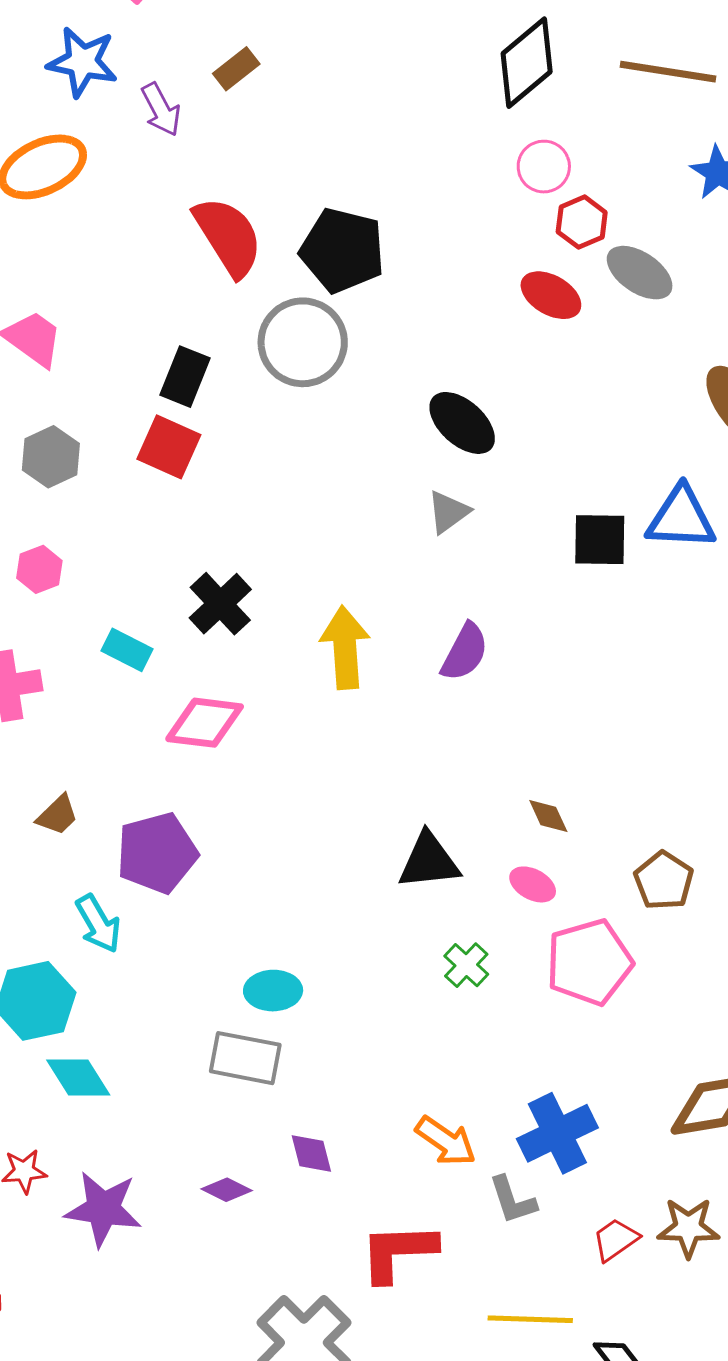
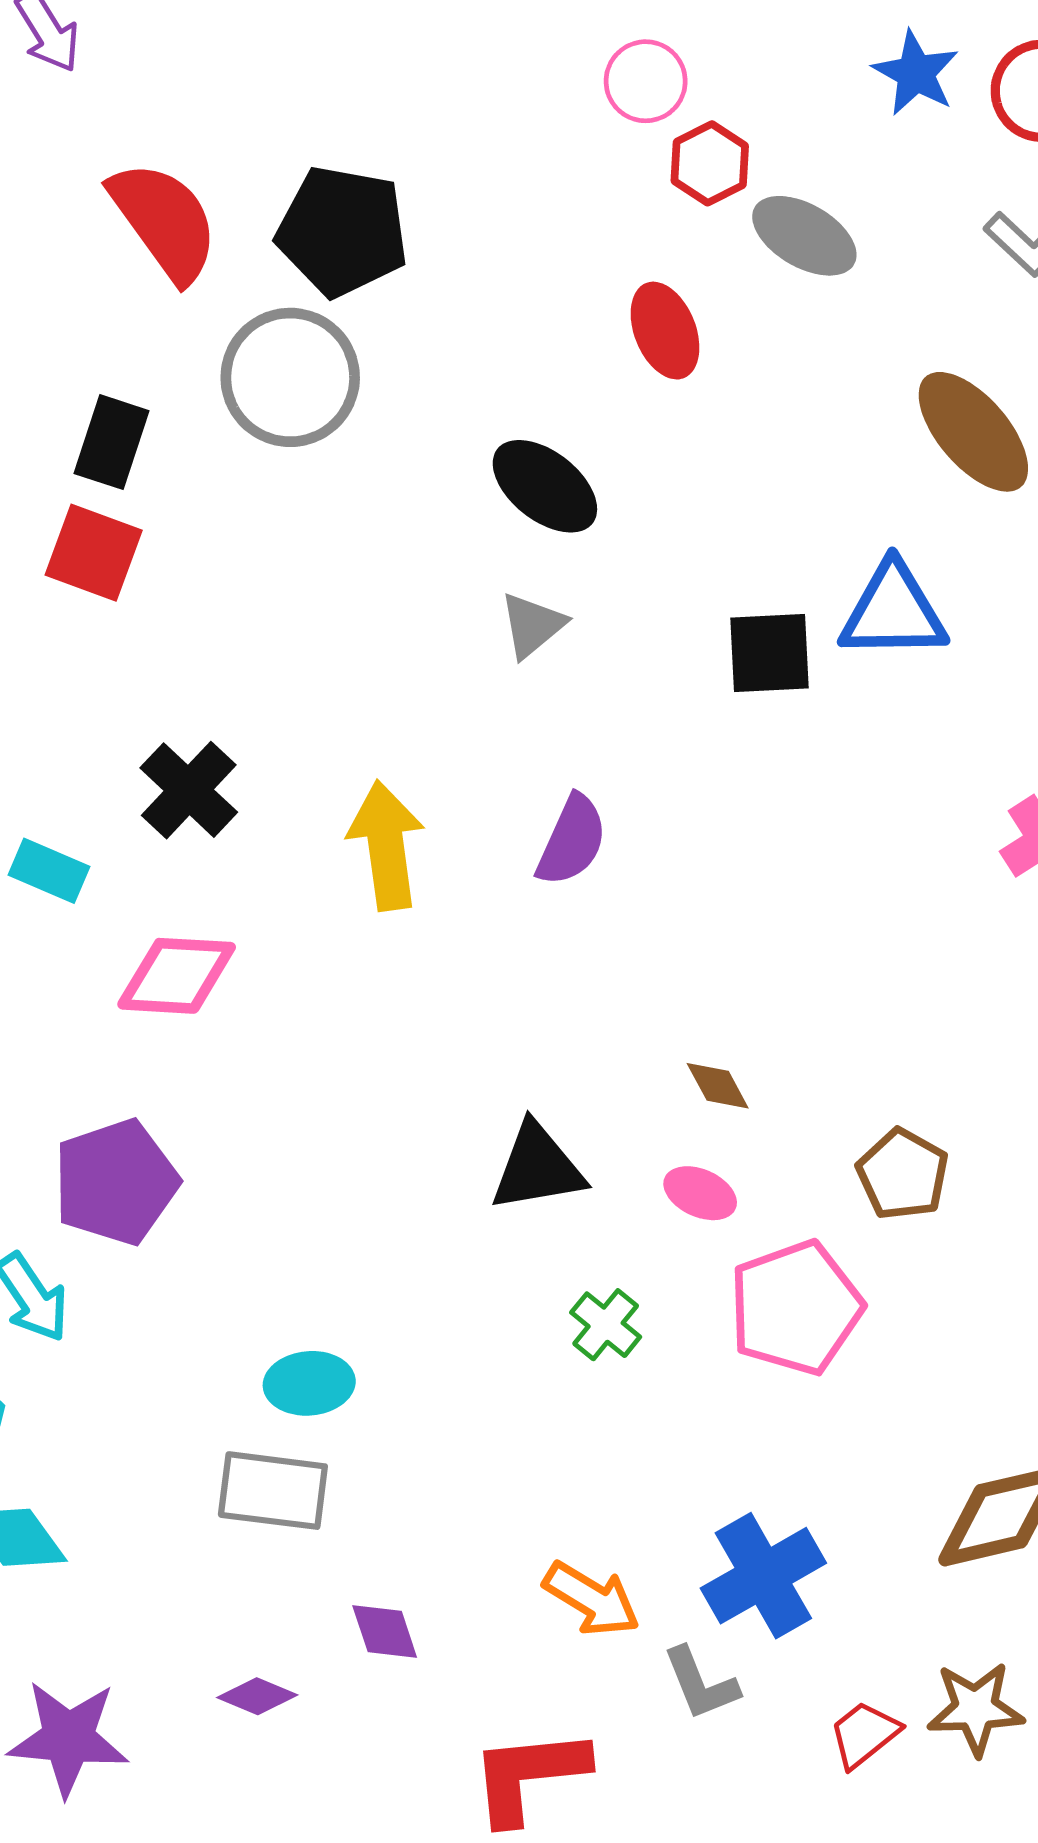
red ellipse: (551, 295) -> (665, 331), moved, turned 42

